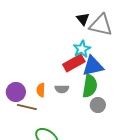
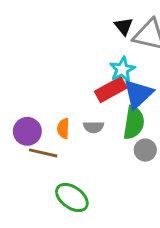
blue triangle: (93, 66) -> (138, 94), turned -30

